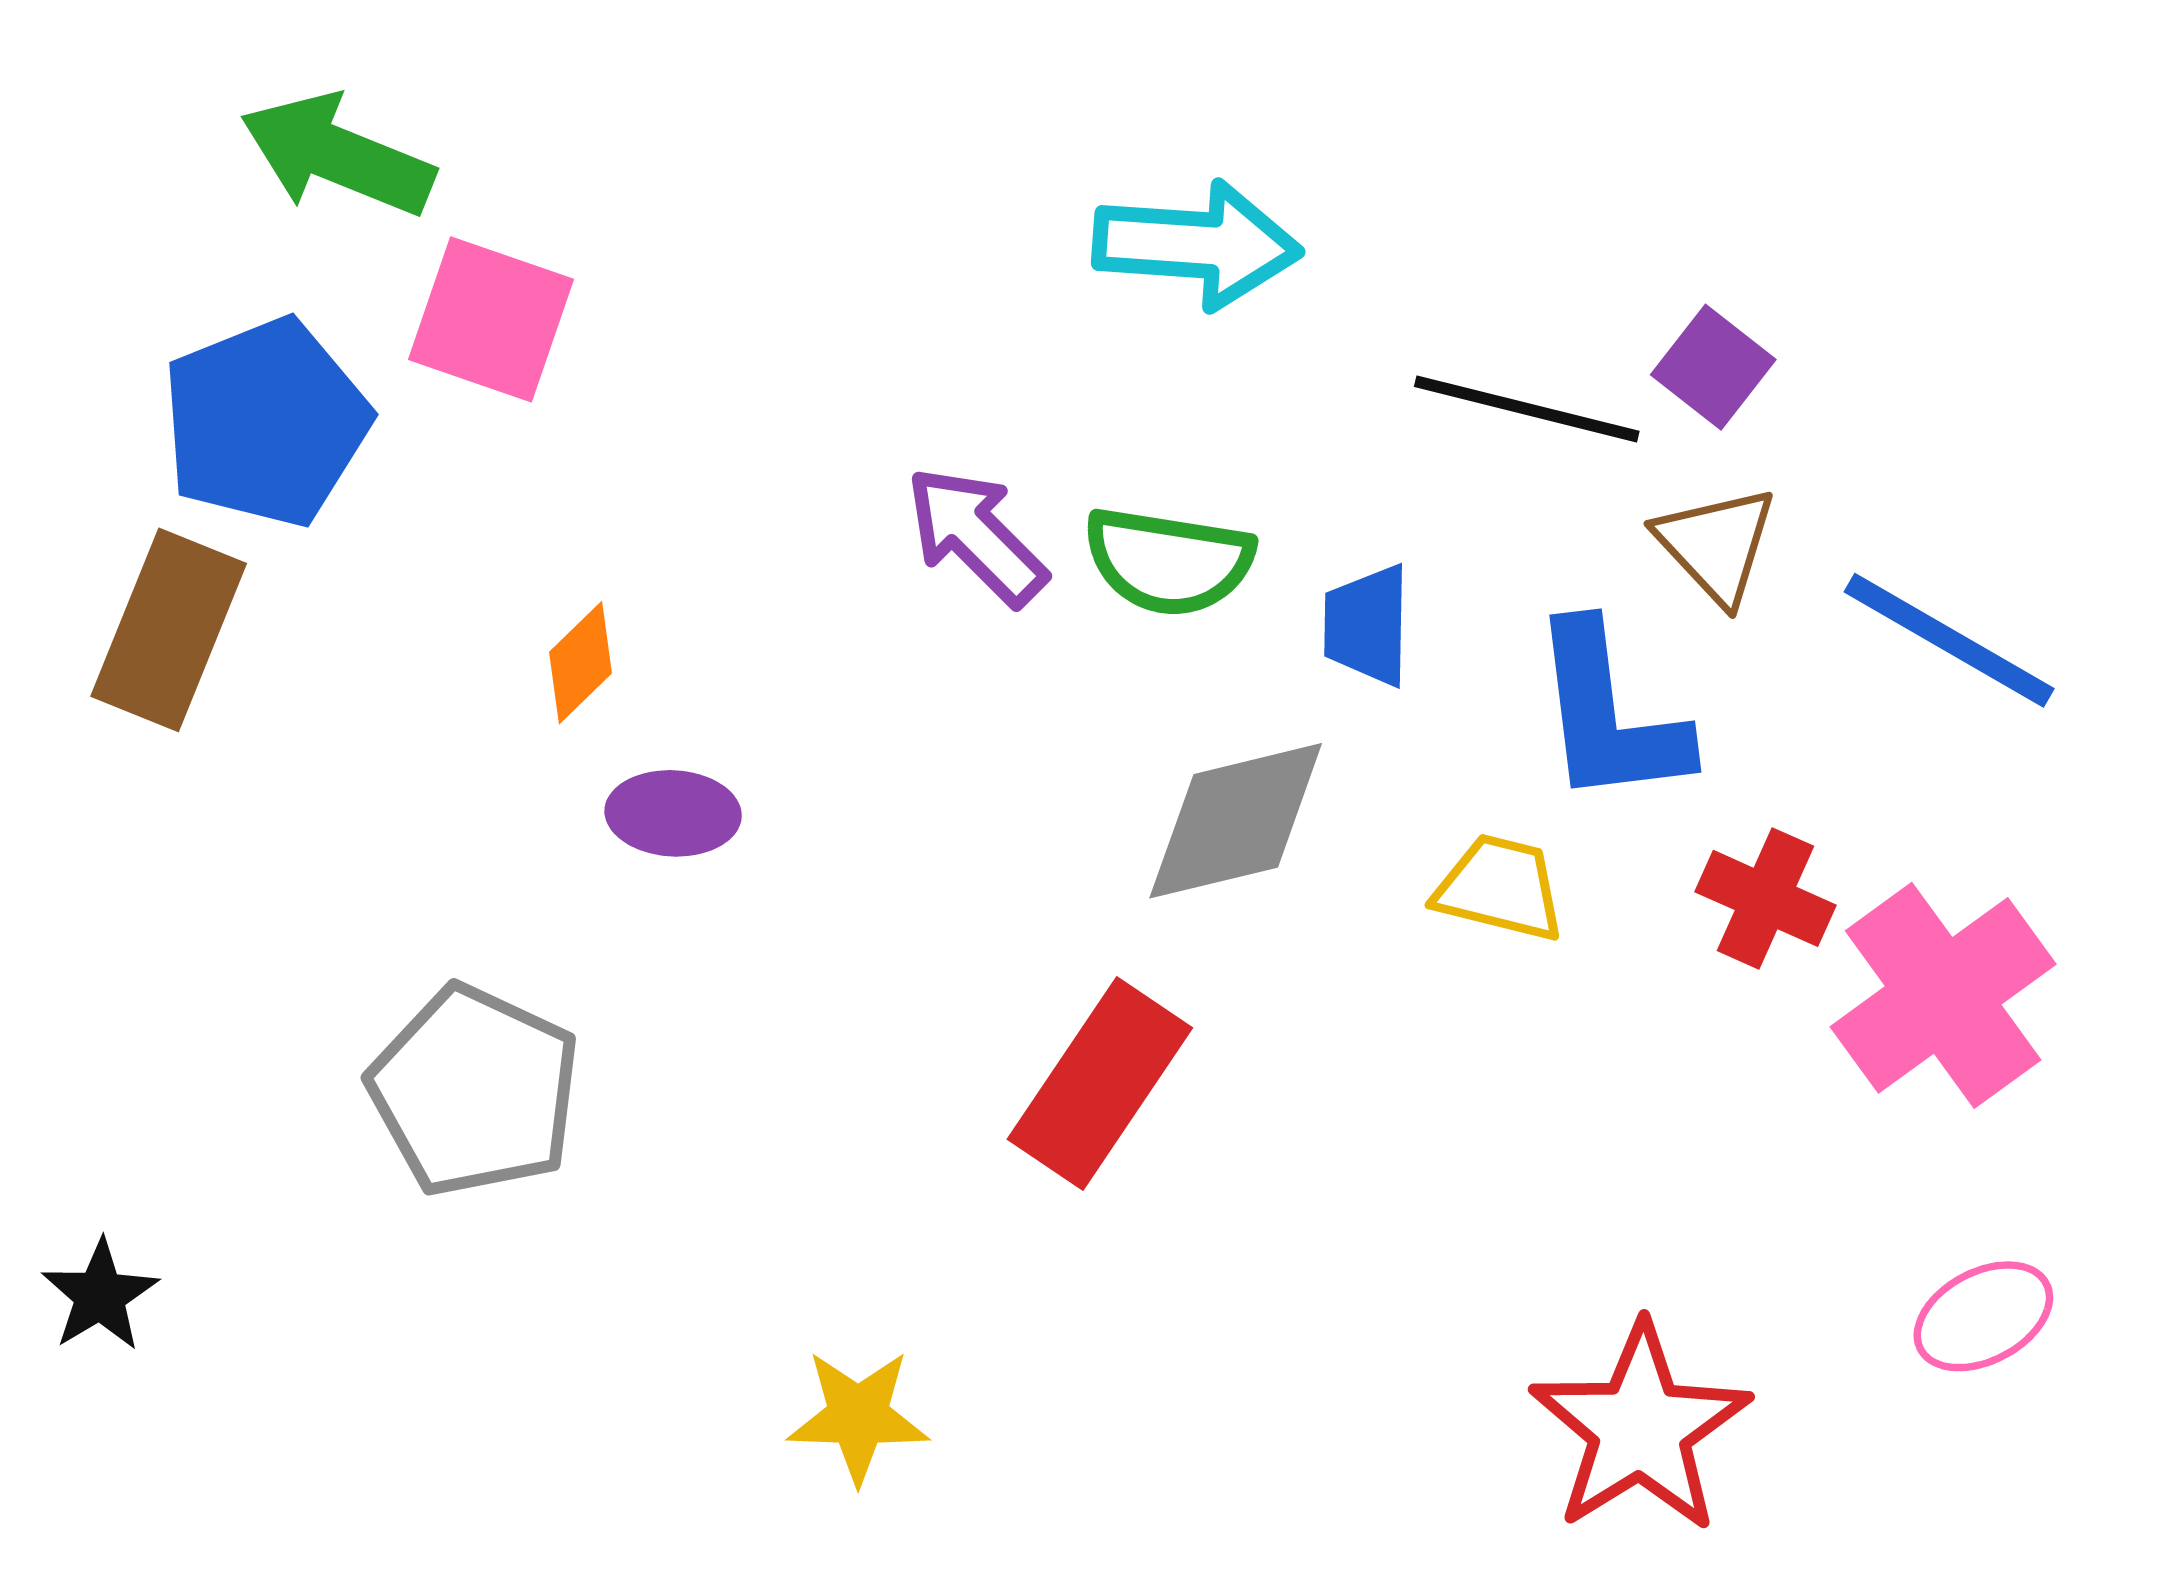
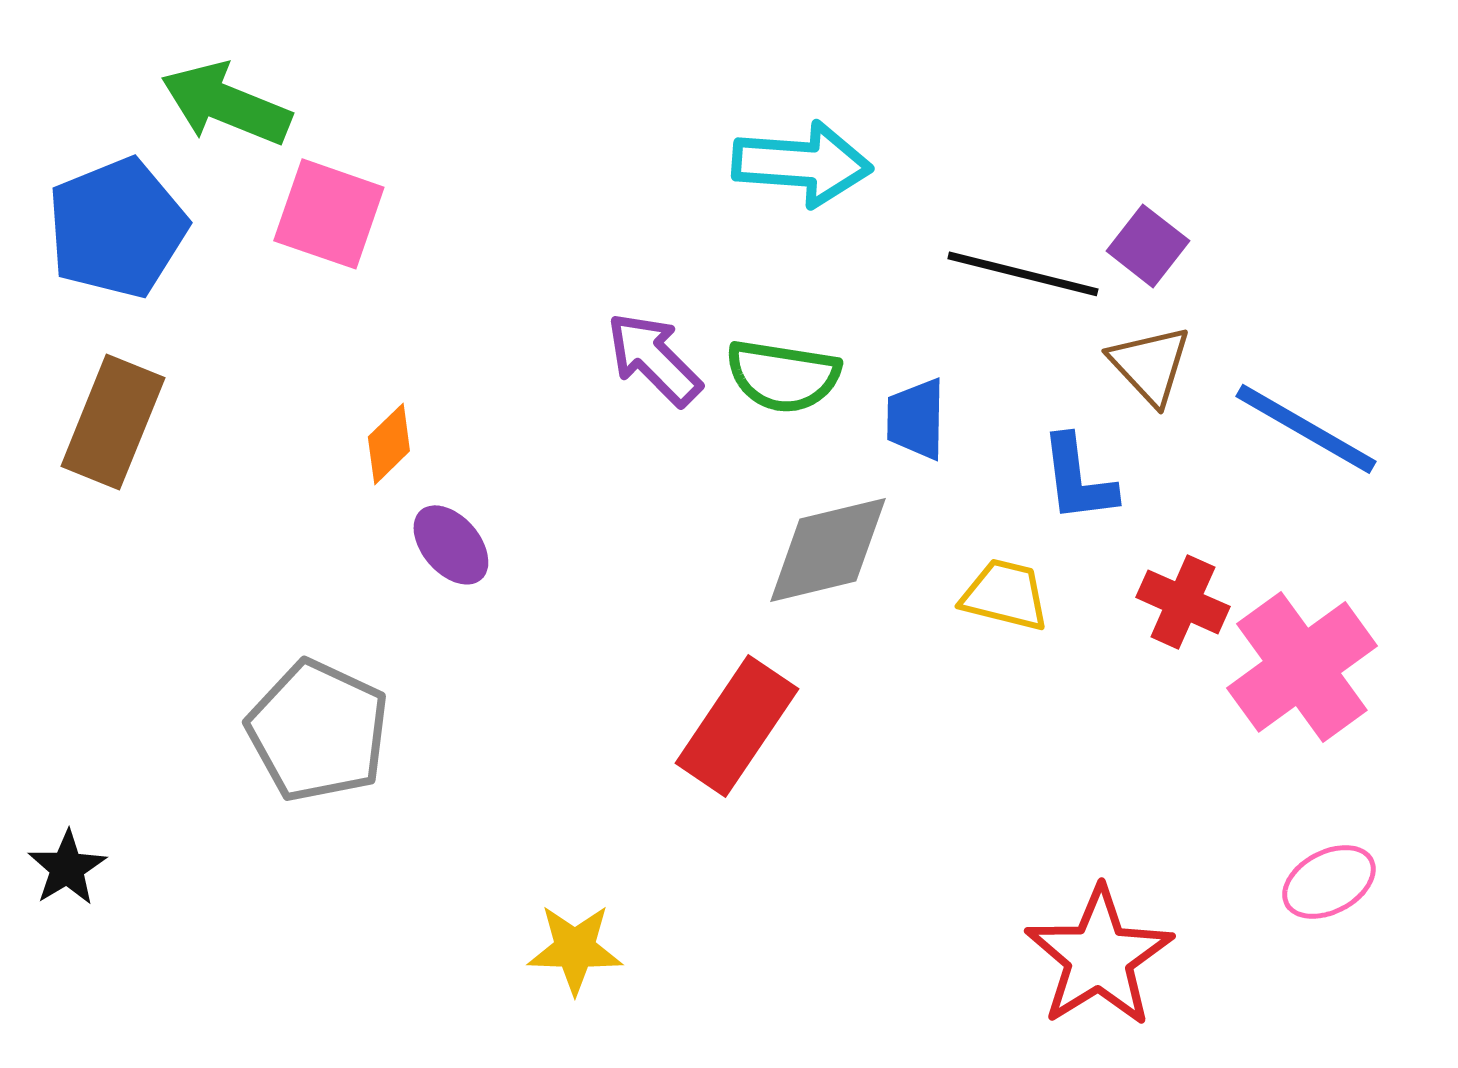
blue pentagon: (266, 422) -> (117, 228), moved
blue L-shape: (1609, 715) -> (1078, 479), size x0.7
purple ellipse: (673, 813) -> (451, 545), turned 46

